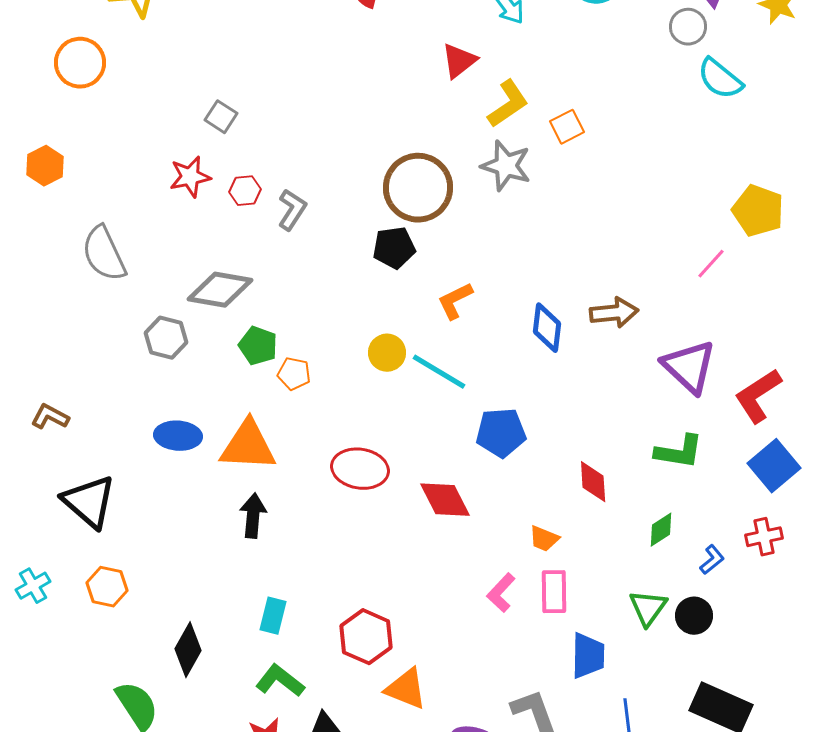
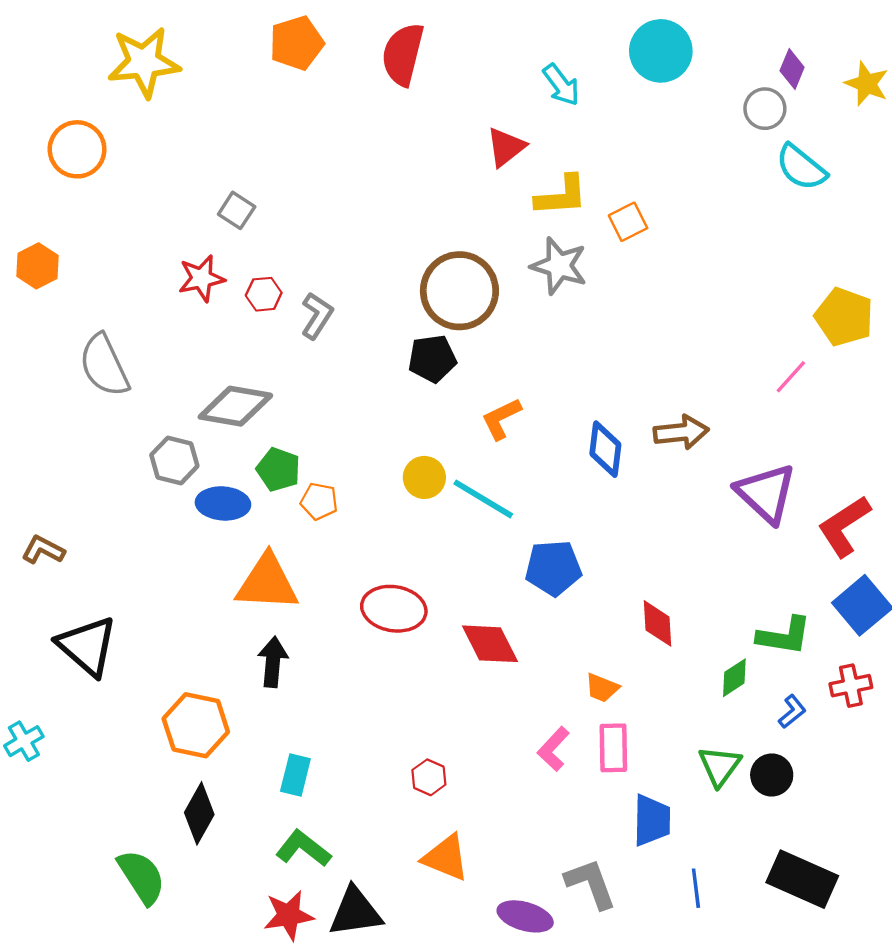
yellow L-shape: (508, 104) -> (561, 196), turned 30
blue ellipse: (178, 436) -> (223, 503), moved
green L-shape: (679, 452) -> (784, 636), moved
orange hexagon: (107, 587) -> (196, 725), moved, size x1.4
red hexagon: (366, 637) -> (429, 777), moved, size x0.6

